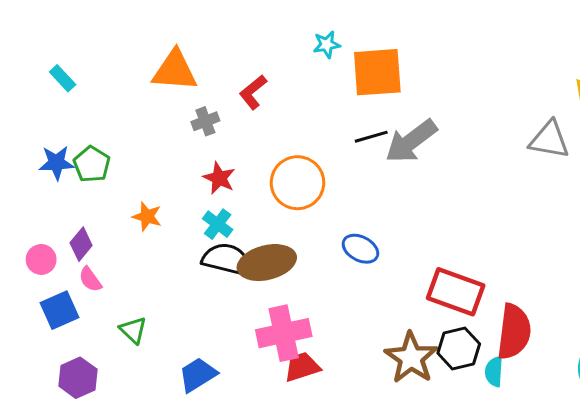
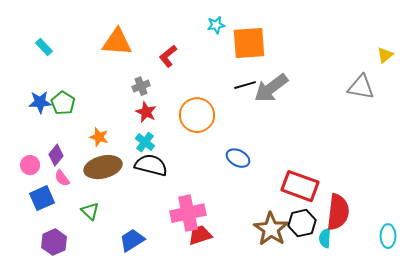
gray cross: (205, 121) -> (141, 86), moved
brown ellipse: (267, 263) -> (103, 167), moved

